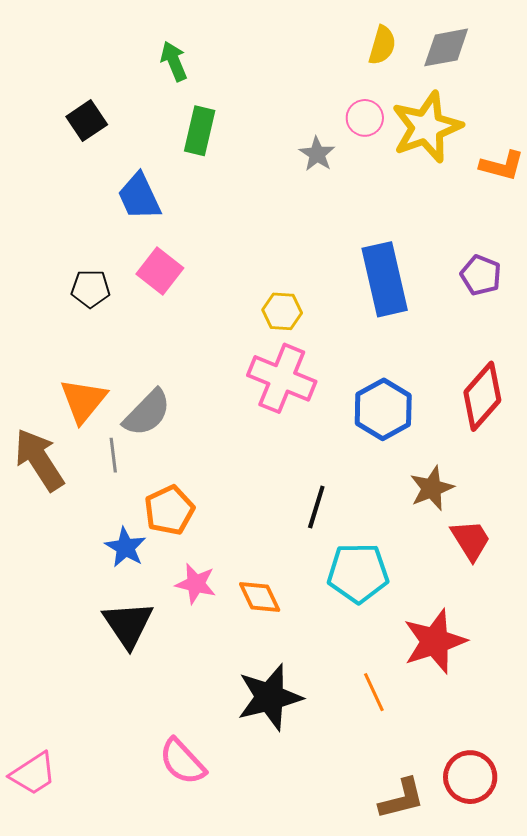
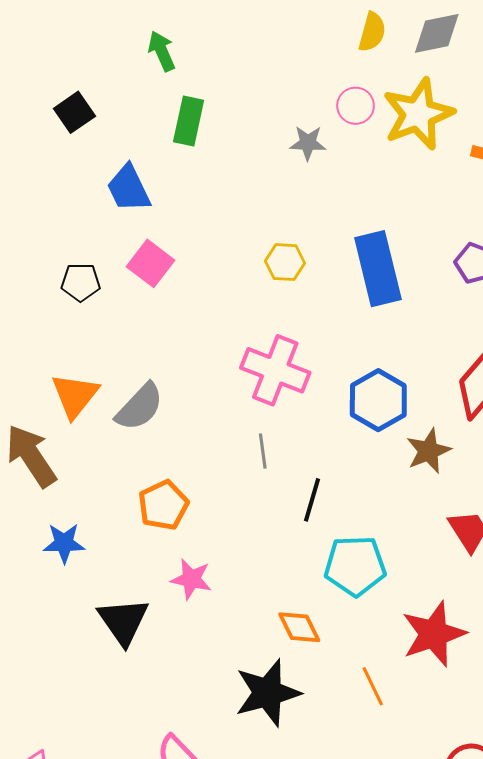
gray star: (317, 154) -> (308, 143), turned -30
yellow hexagon: (282, 311) -> (285, 262), moved
gray line: (113, 455) -> (263, 451), moved
brown star: (432, 488) -> (429, 451), moved
blue star: (126, 547) -> (64, 543), moved, turned -30
orange diamond: (260, 597) -> (299, 627), moved

